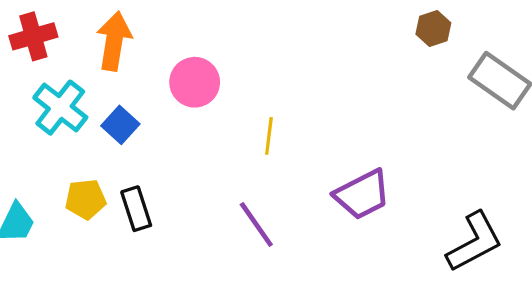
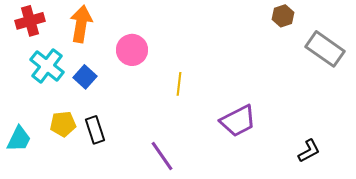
purple line: (256, 225) -> (162, 156), moved
black L-shape: (474, 242) -> (309, 151), size x0.6

